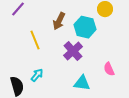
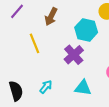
brown arrow: (59, 21) -> (51, 17), moved
cyan arrow: (37, 75) -> (46, 87), moved

